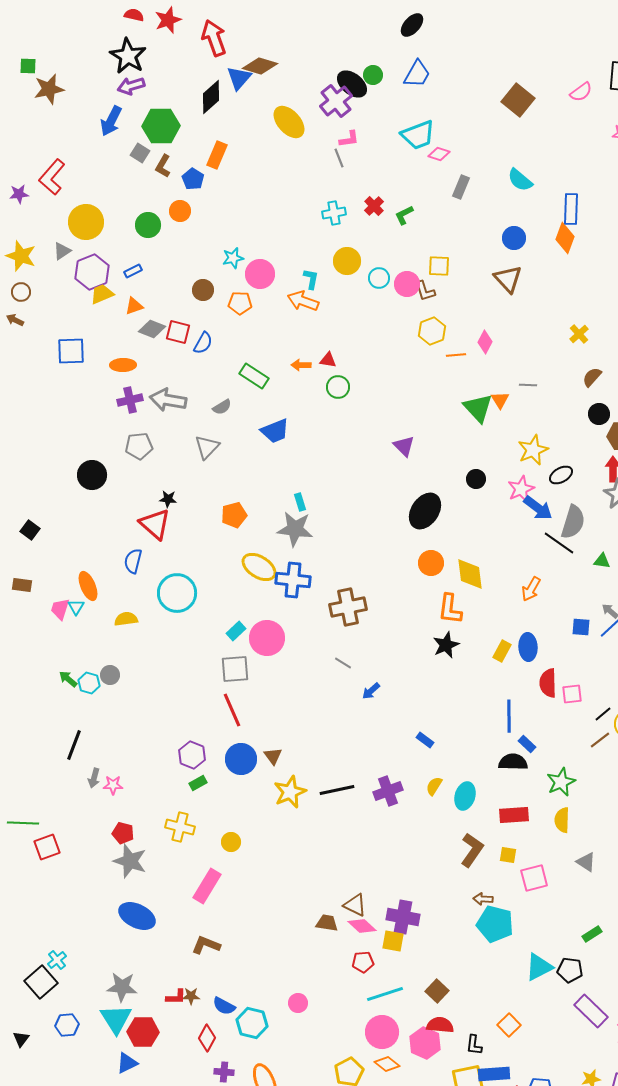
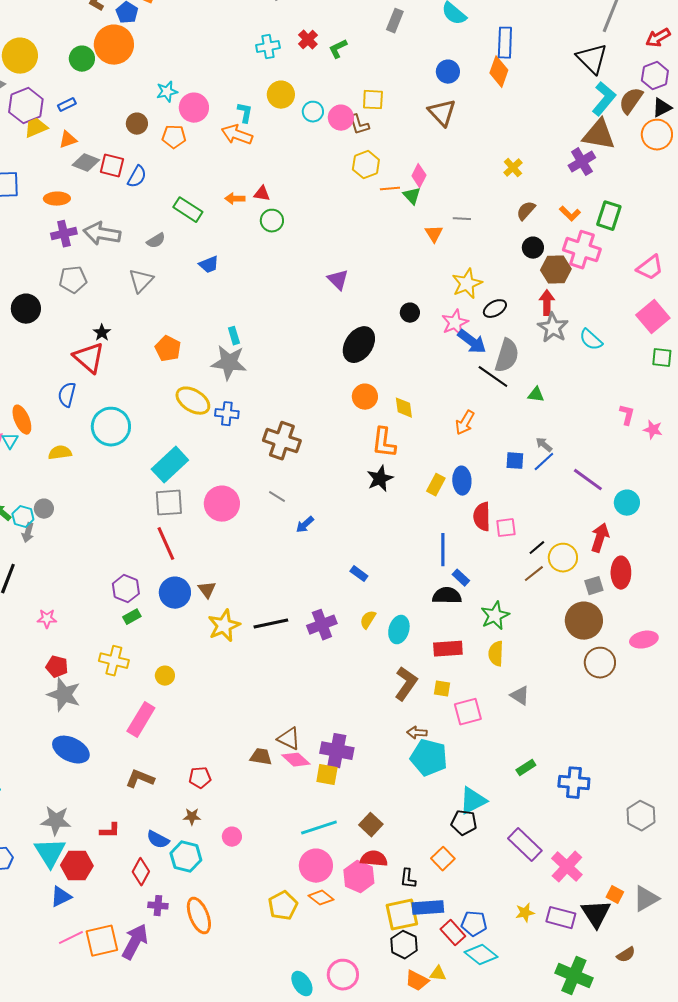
orange circle: (180, 211) -> (114, 45), size x1.8
green triangle: (478, 408) -> (412, 196), moved, size x0.6
blue trapezoid: (275, 431) -> (209, 265), size x0.7
black star: (168, 499) -> (102, 333), turned 30
orange pentagon: (234, 515) -> (168, 349), turned -30
yellow diamond: (470, 574) -> (404, 408), size x0.7
blue cross: (293, 580) -> (227, 414), size x0.7
brown cross: (348, 607) -> (282, 441), turned 30
cyan rectangle: (236, 631) -> (170, 465), size x1.8
pink circle: (267, 638) -> (222, 504), moved
gray arrow: (94, 778) -> (28, 533), moved
red pentagon: (363, 962) -> (200, 778), moved
black pentagon: (570, 970) -> (464, 823), moved
brown star: (191, 996) -> (192, 817), moved

